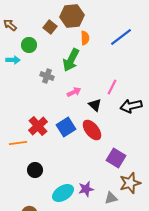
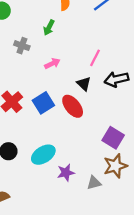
green arrow: (71, 60) -> (49, 28), size x0.6
black triangle: (95, 105) -> (84, 84), moved
purple square: (116, 158) -> (113, 138), moved
cyan ellipse: (63, 193) -> (43, 155), moved

